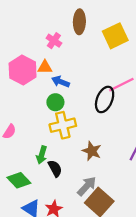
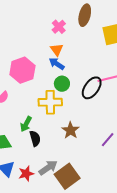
orange triangle: (45, 67) -> (57, 50), moved, turned 40
pink hexagon: (23, 70) -> (22, 70), moved
green circle: (55, 102) -> (62, 84), moved
gray arrow: (87, 186) -> (48, 168), moved

